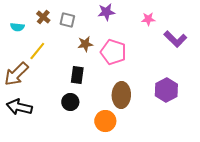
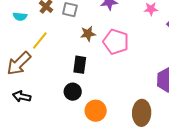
brown ellipse: (121, 95) -> (142, 113), moved
black arrow: (19, 107) -> (22, 96), size x0.7
orange circle: (105, 121) -> (96, 111), moved

